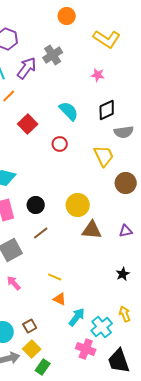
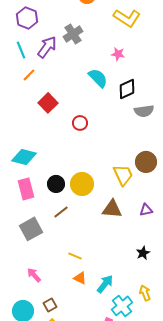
cyan semicircle: (69, 111) -> (98, 78), moved
yellow trapezoid: (104, 156) -> (123, 175), moved
yellow circle: (78, 205) -> (82, 184), moved
pink arrow: (14, 283) -> (34, 275), moved
cyan arrow: (77, 317) -> (105, 284), moved

